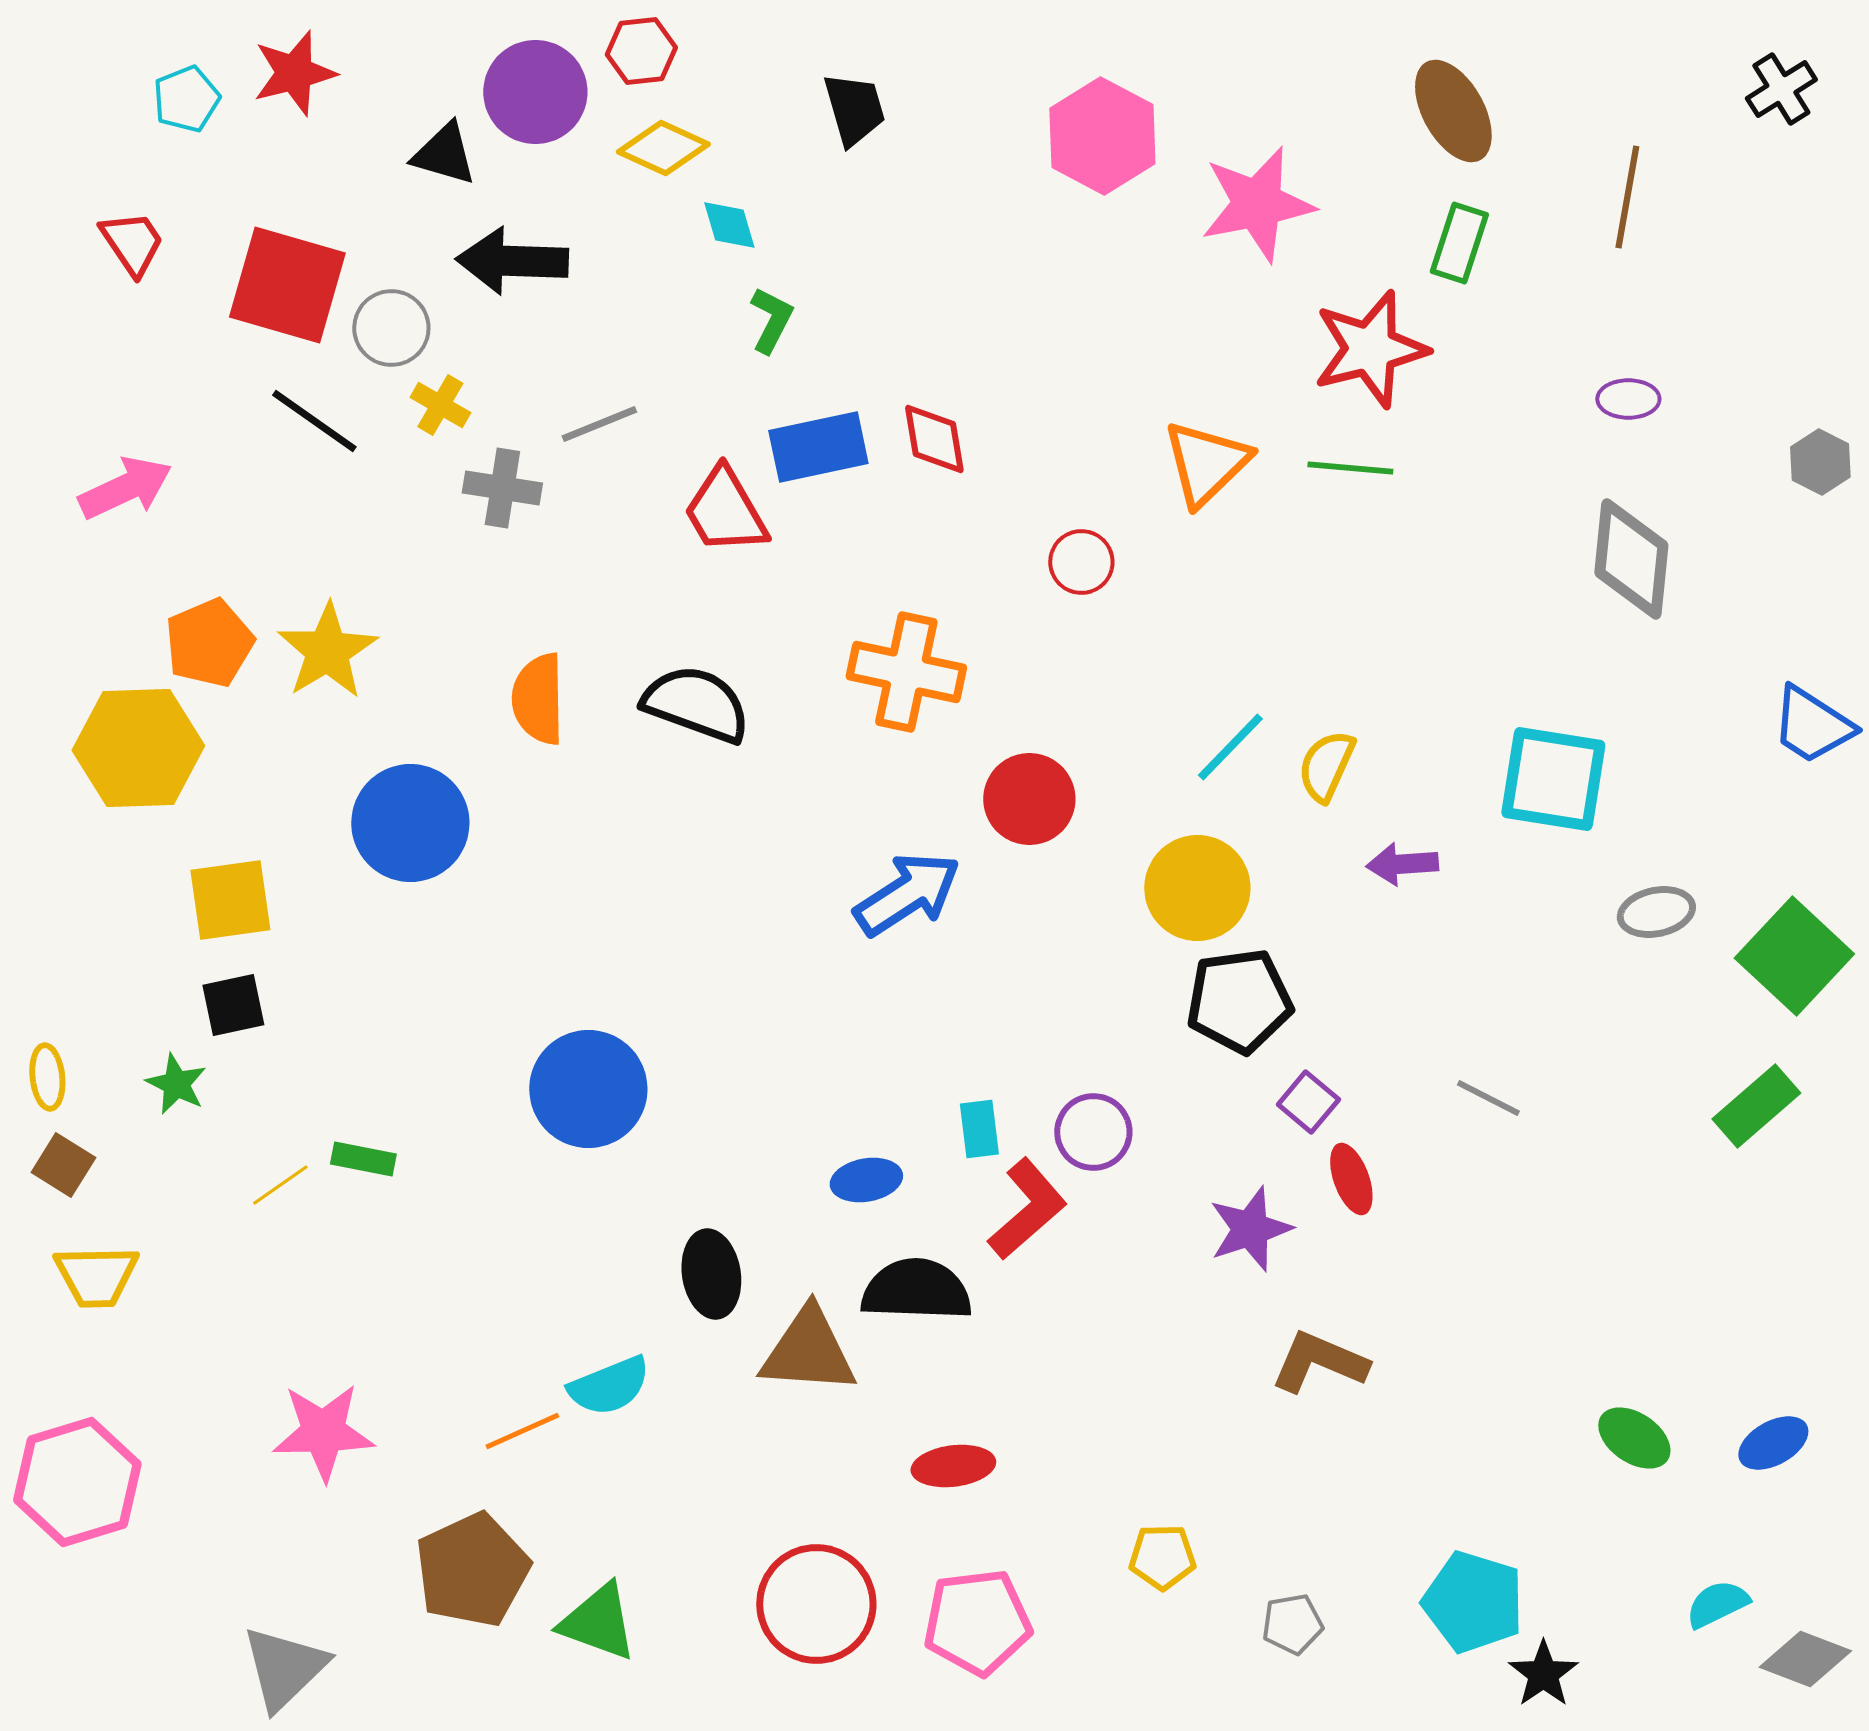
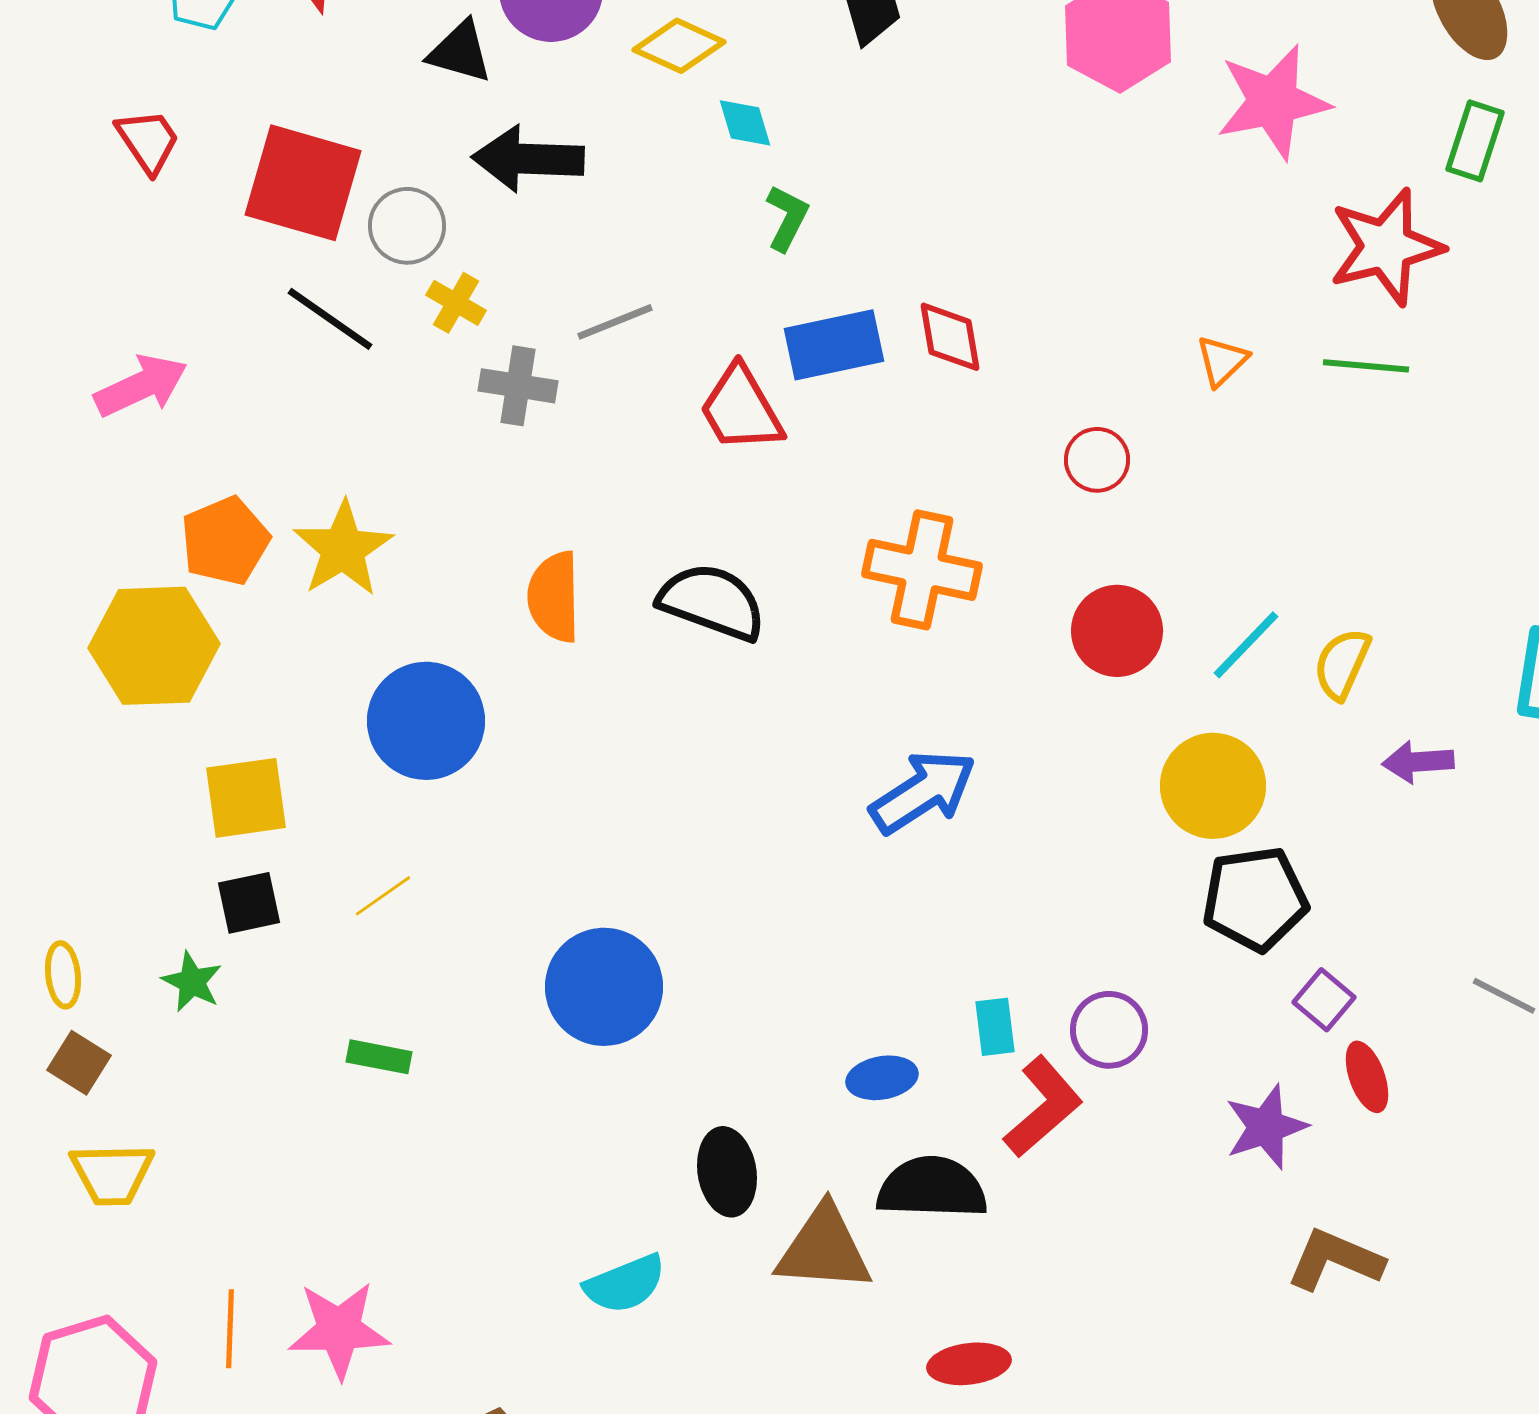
orange triangle: (1206, 463) -> (1222, 361), size x0.6
red circle: (1029, 799) -> (1117, 631), moved
yellow line: (280, 1185) -> (383, 896), moved
orange line: (522, 1431) -> (230, 1329), moved, turned -64

